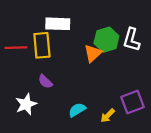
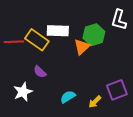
white rectangle: (58, 24) -> (58, 31), moved
white L-shape: (131, 40) -> (119, 20), moved
yellow rectangle: (42, 45) -> (37, 40), turned -50

